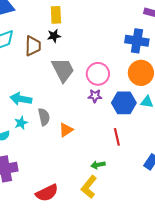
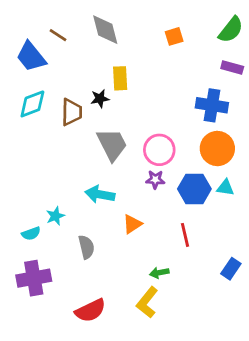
yellow rectangle: (56, 15) -> (120, 78), moved
cyan arrow: (21, 99) -> (100, 194), moved
gray semicircle: (44, 117) -> (86, 247), moved
orange triangle: (66, 130) -> (132, 224), moved

